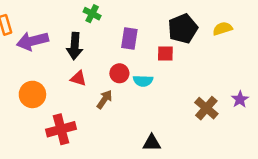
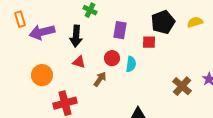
cyan semicircle: (143, 81) -> (131, 64), turned -84

